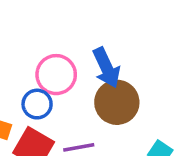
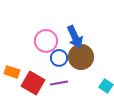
blue circle: (37, 104) -> (59, 58), moved

